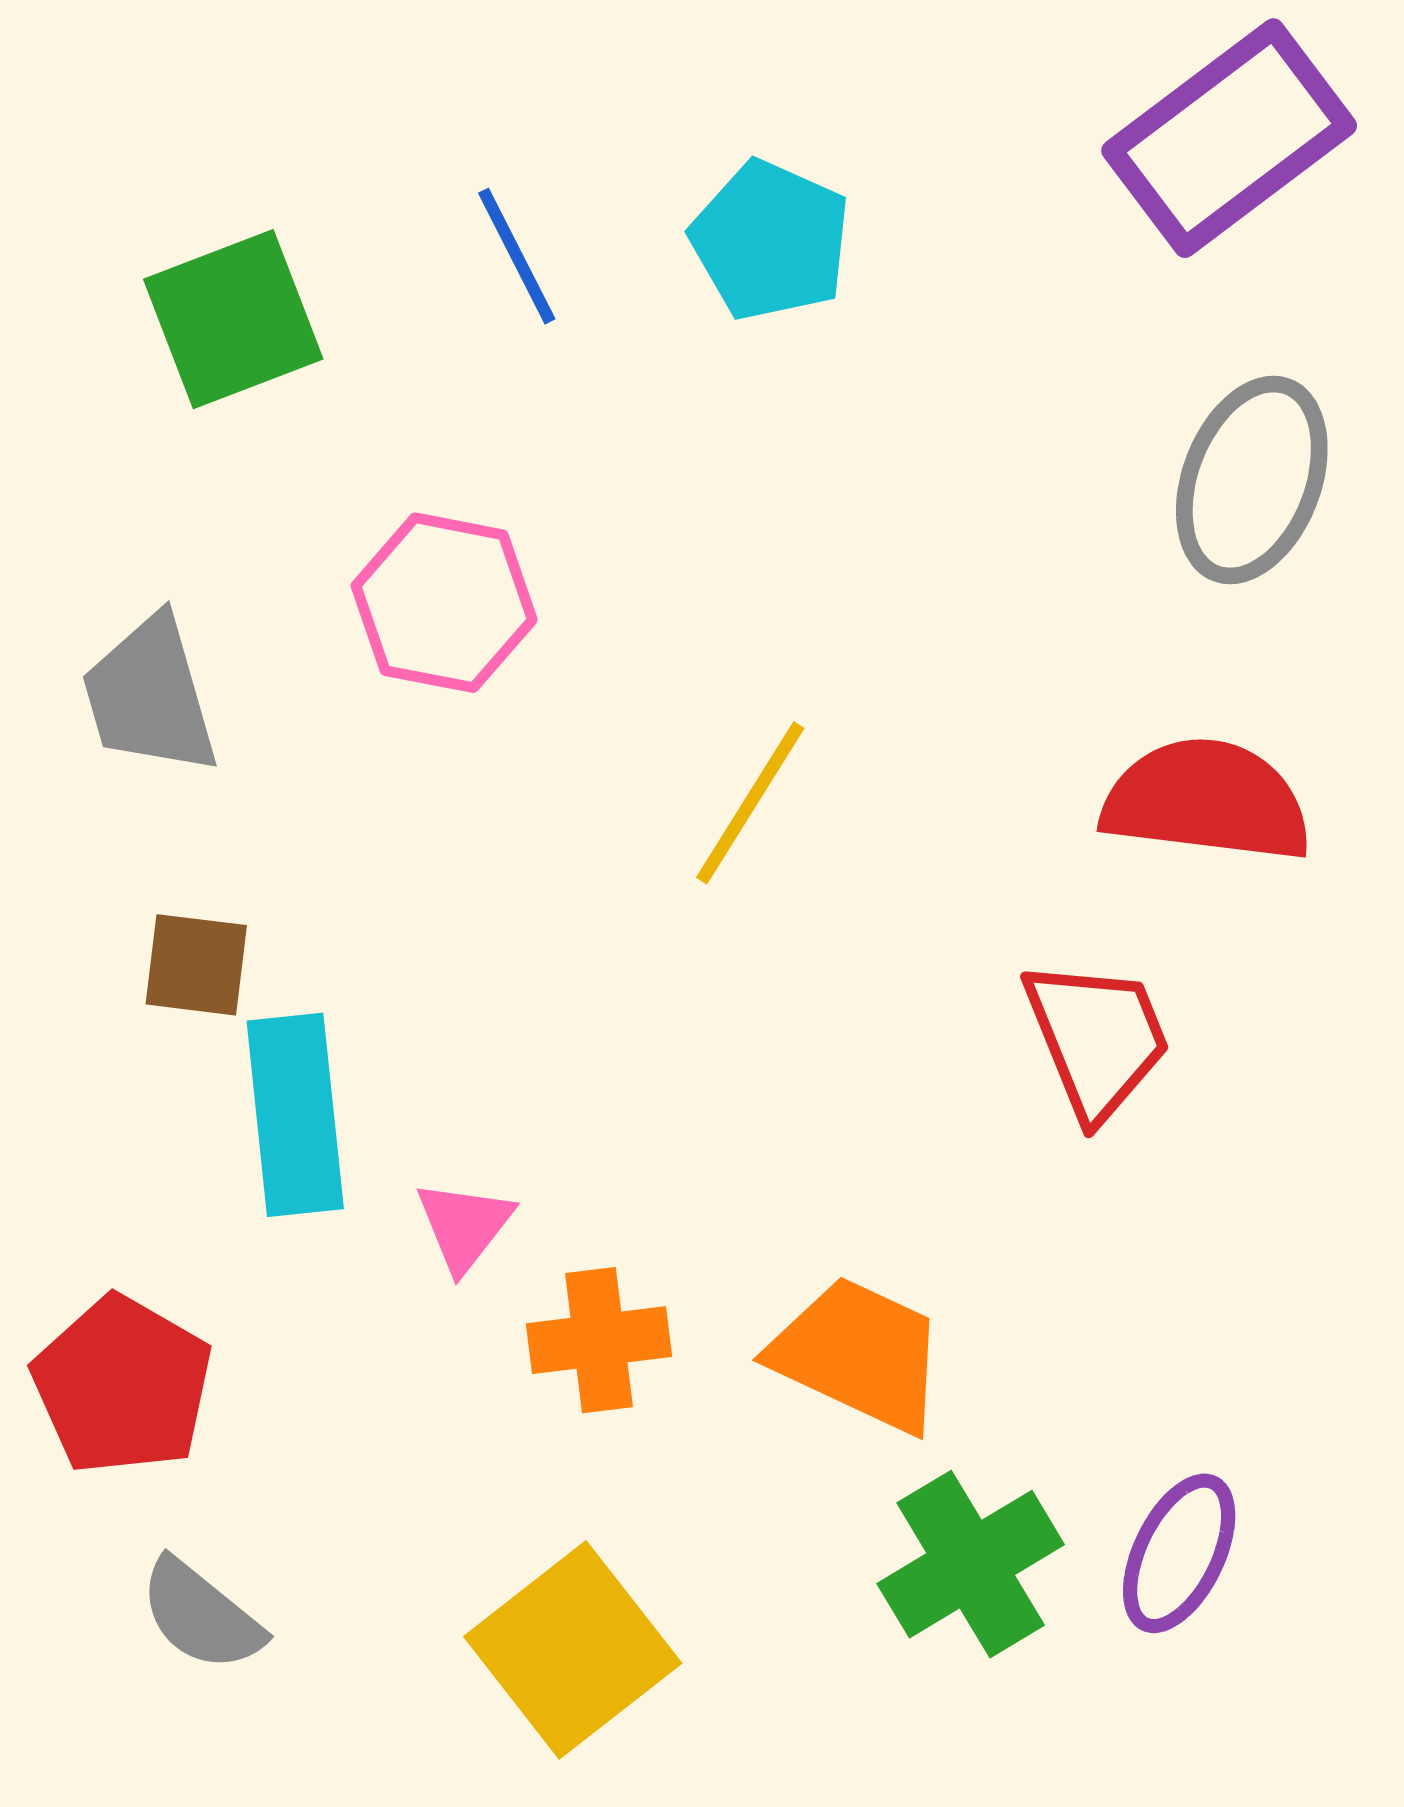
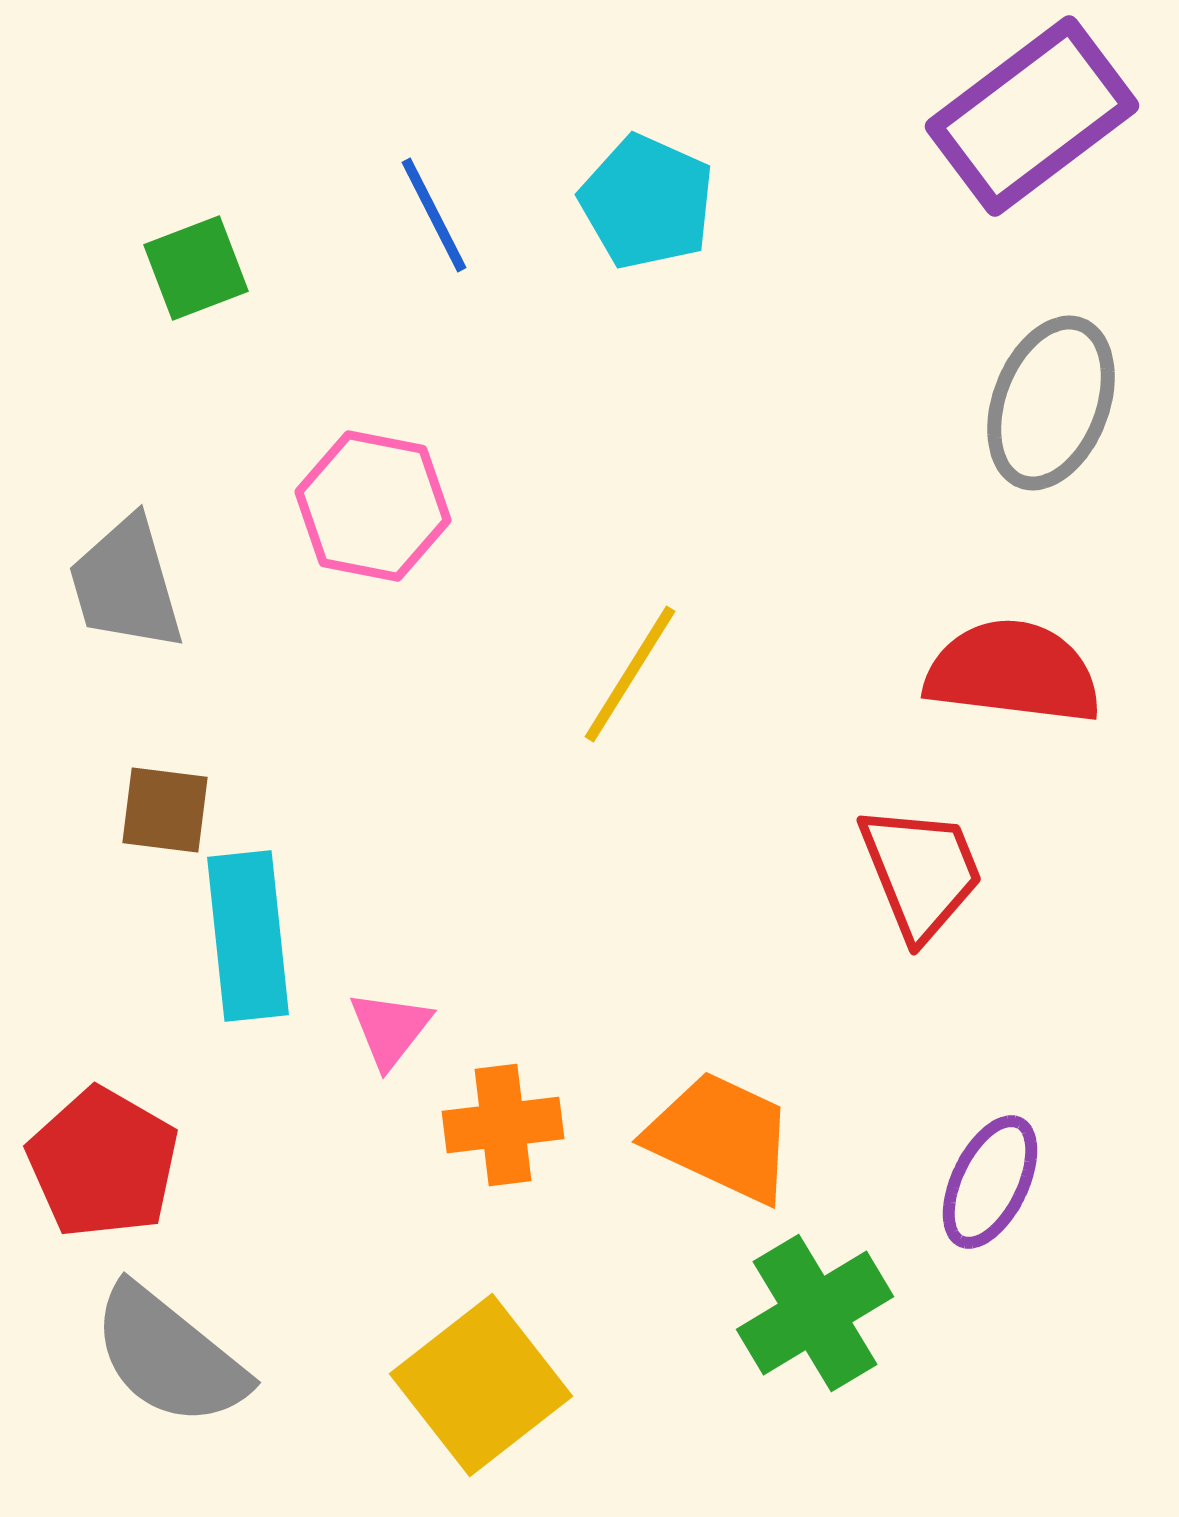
green square: (233, 319) -> (196, 268), size x0.7
purple ellipse: (1179, 1553) -> (990, 1182), moved
gray semicircle: (201, 1615) -> (169, 1356), size x1.5

